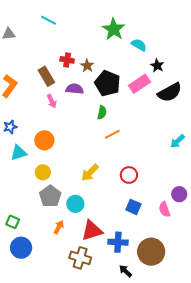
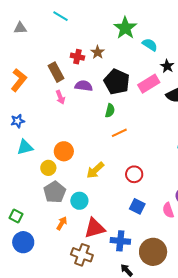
brown star: (87, 66) -> (98, 52), moved
orange circle: (44, 140) -> (64, 151), moved

